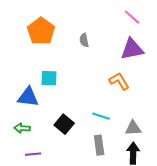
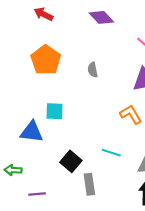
green arrow: (22, 128) -> (13, 170), moved
gray rectangle: (99, 145) -> (89, 184), moved

